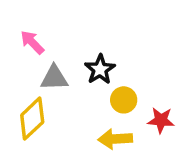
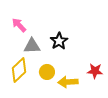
yellow circle: (124, 100) -> (47, 72), moved

